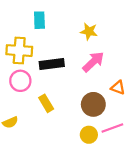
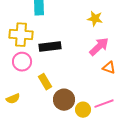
yellow star: (89, 31) -> (95, 19), moved
pink arrow: (93, 62) -> (99, 47), moved
brown circle: (93, 104) -> (64, 100), moved

